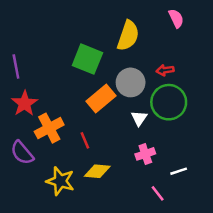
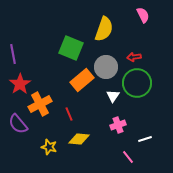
yellow star: (60, 181) -> (49, 147), size x0.7

